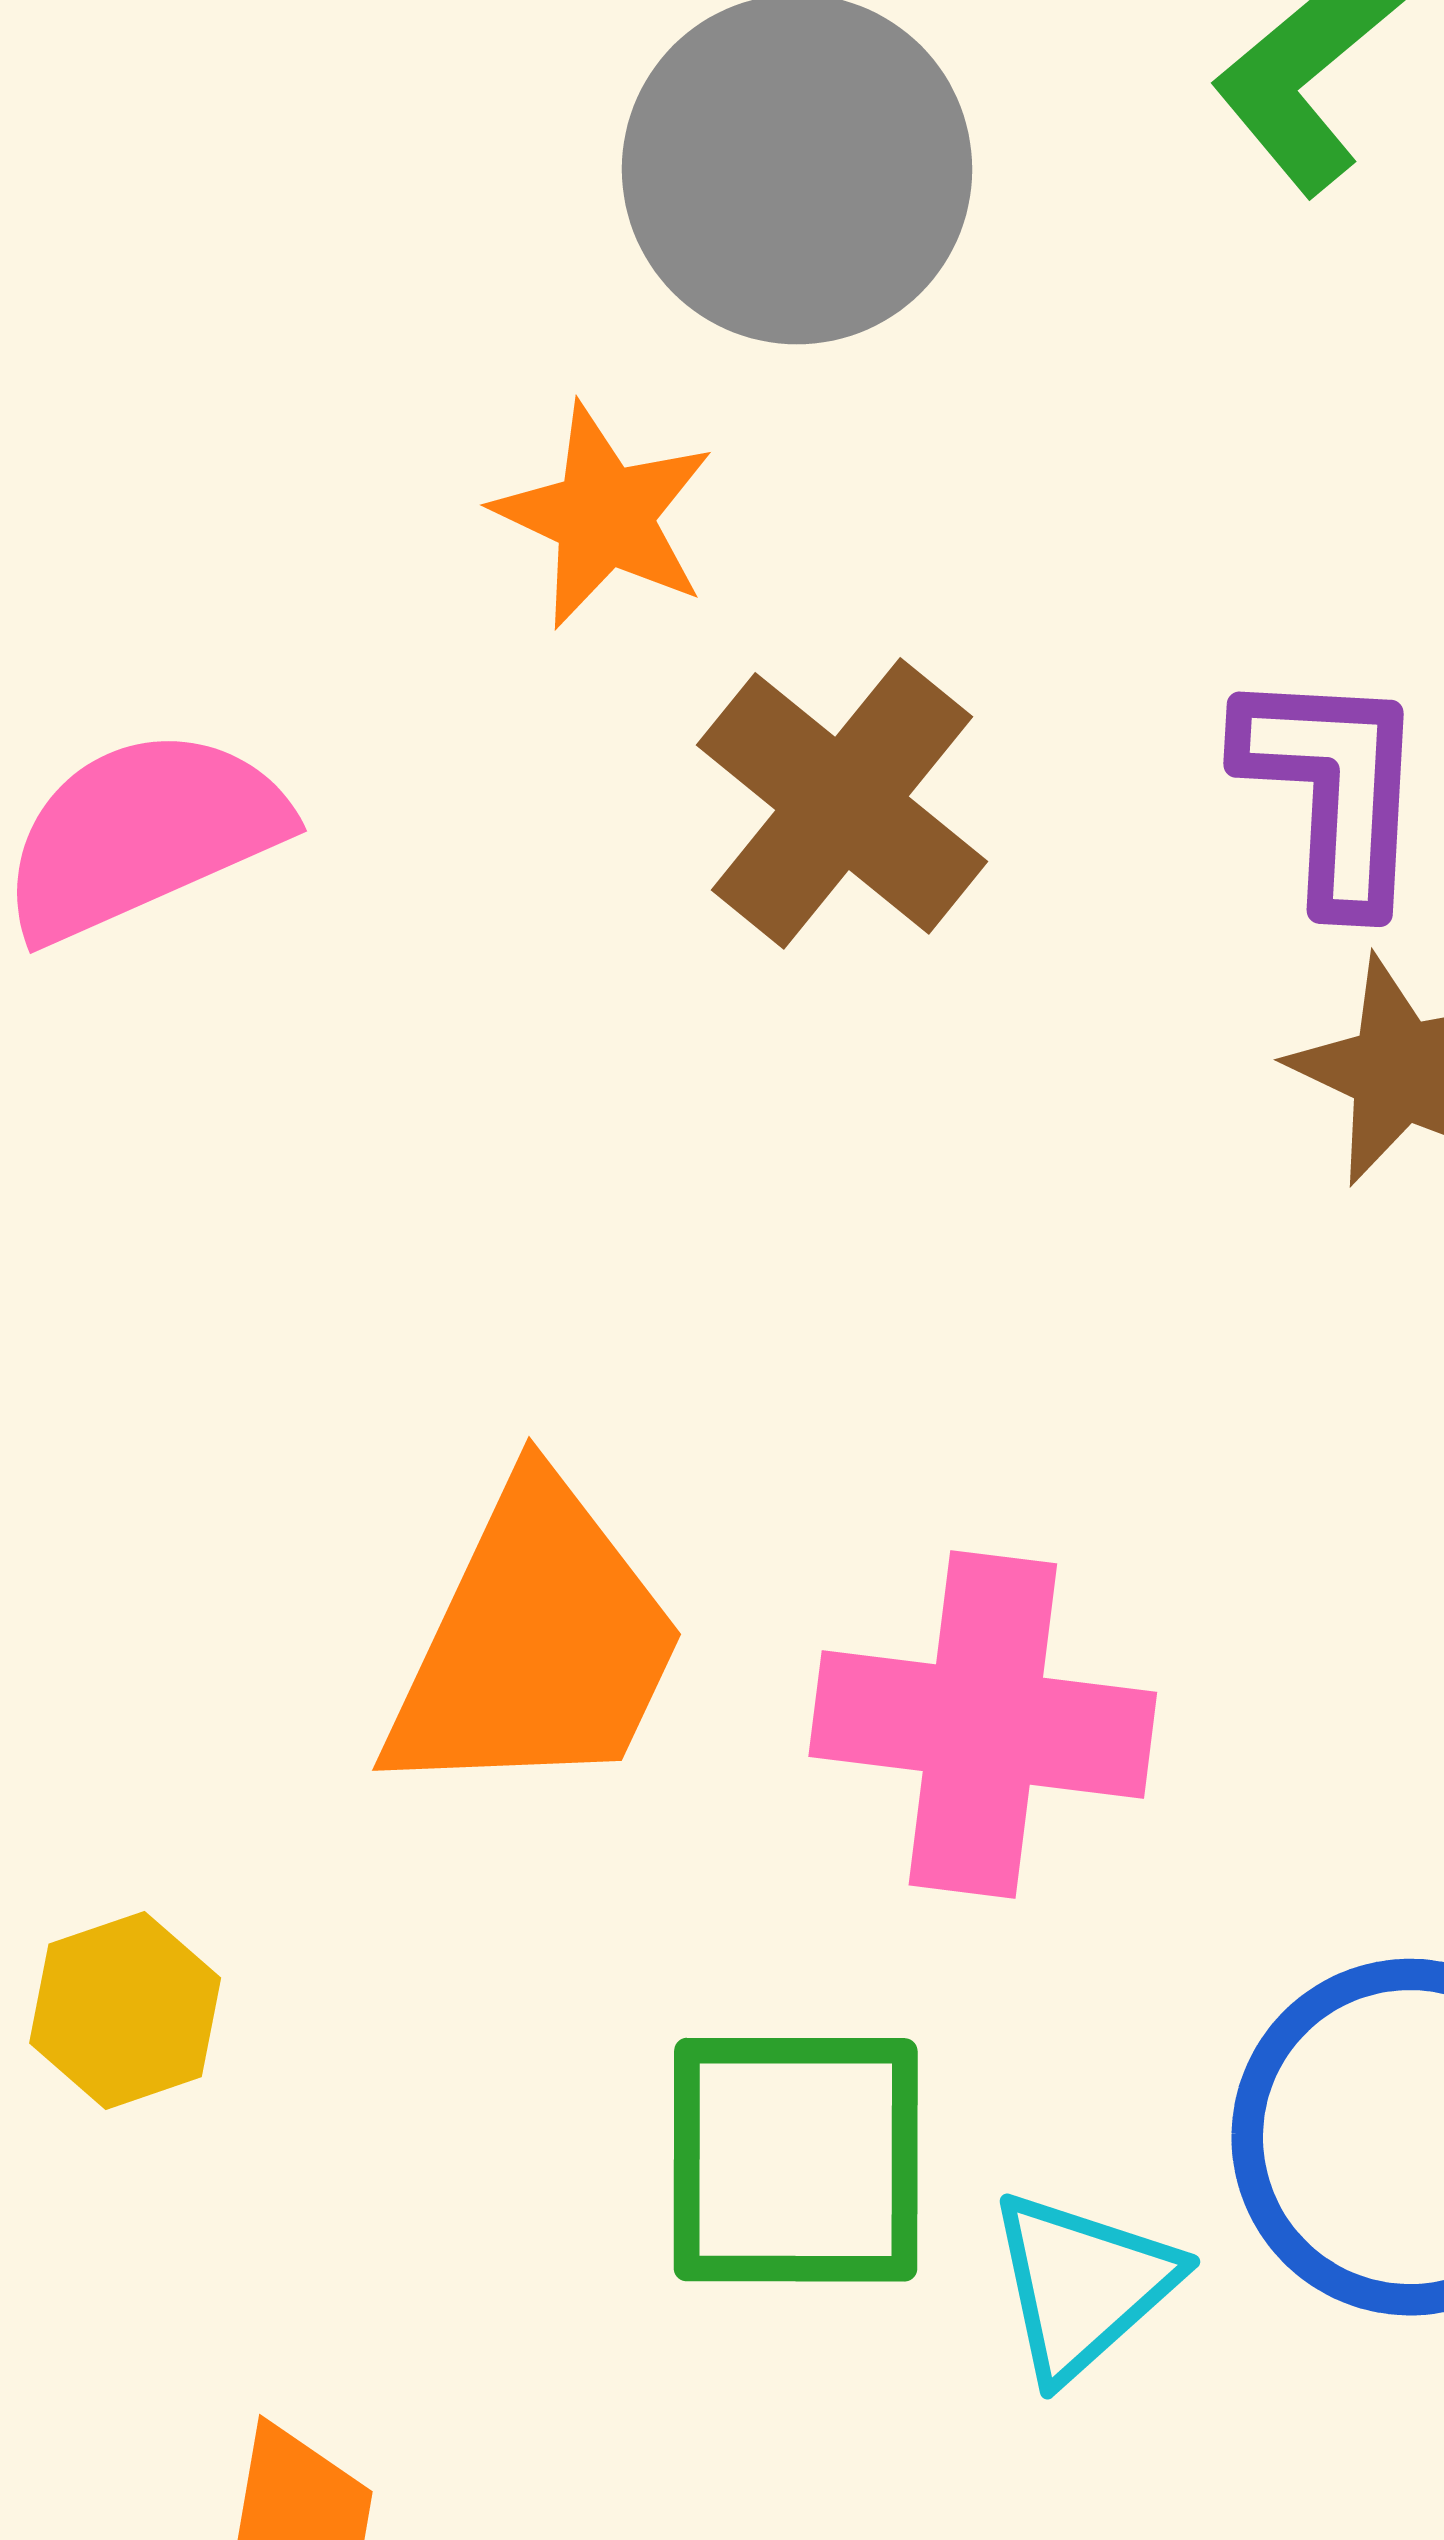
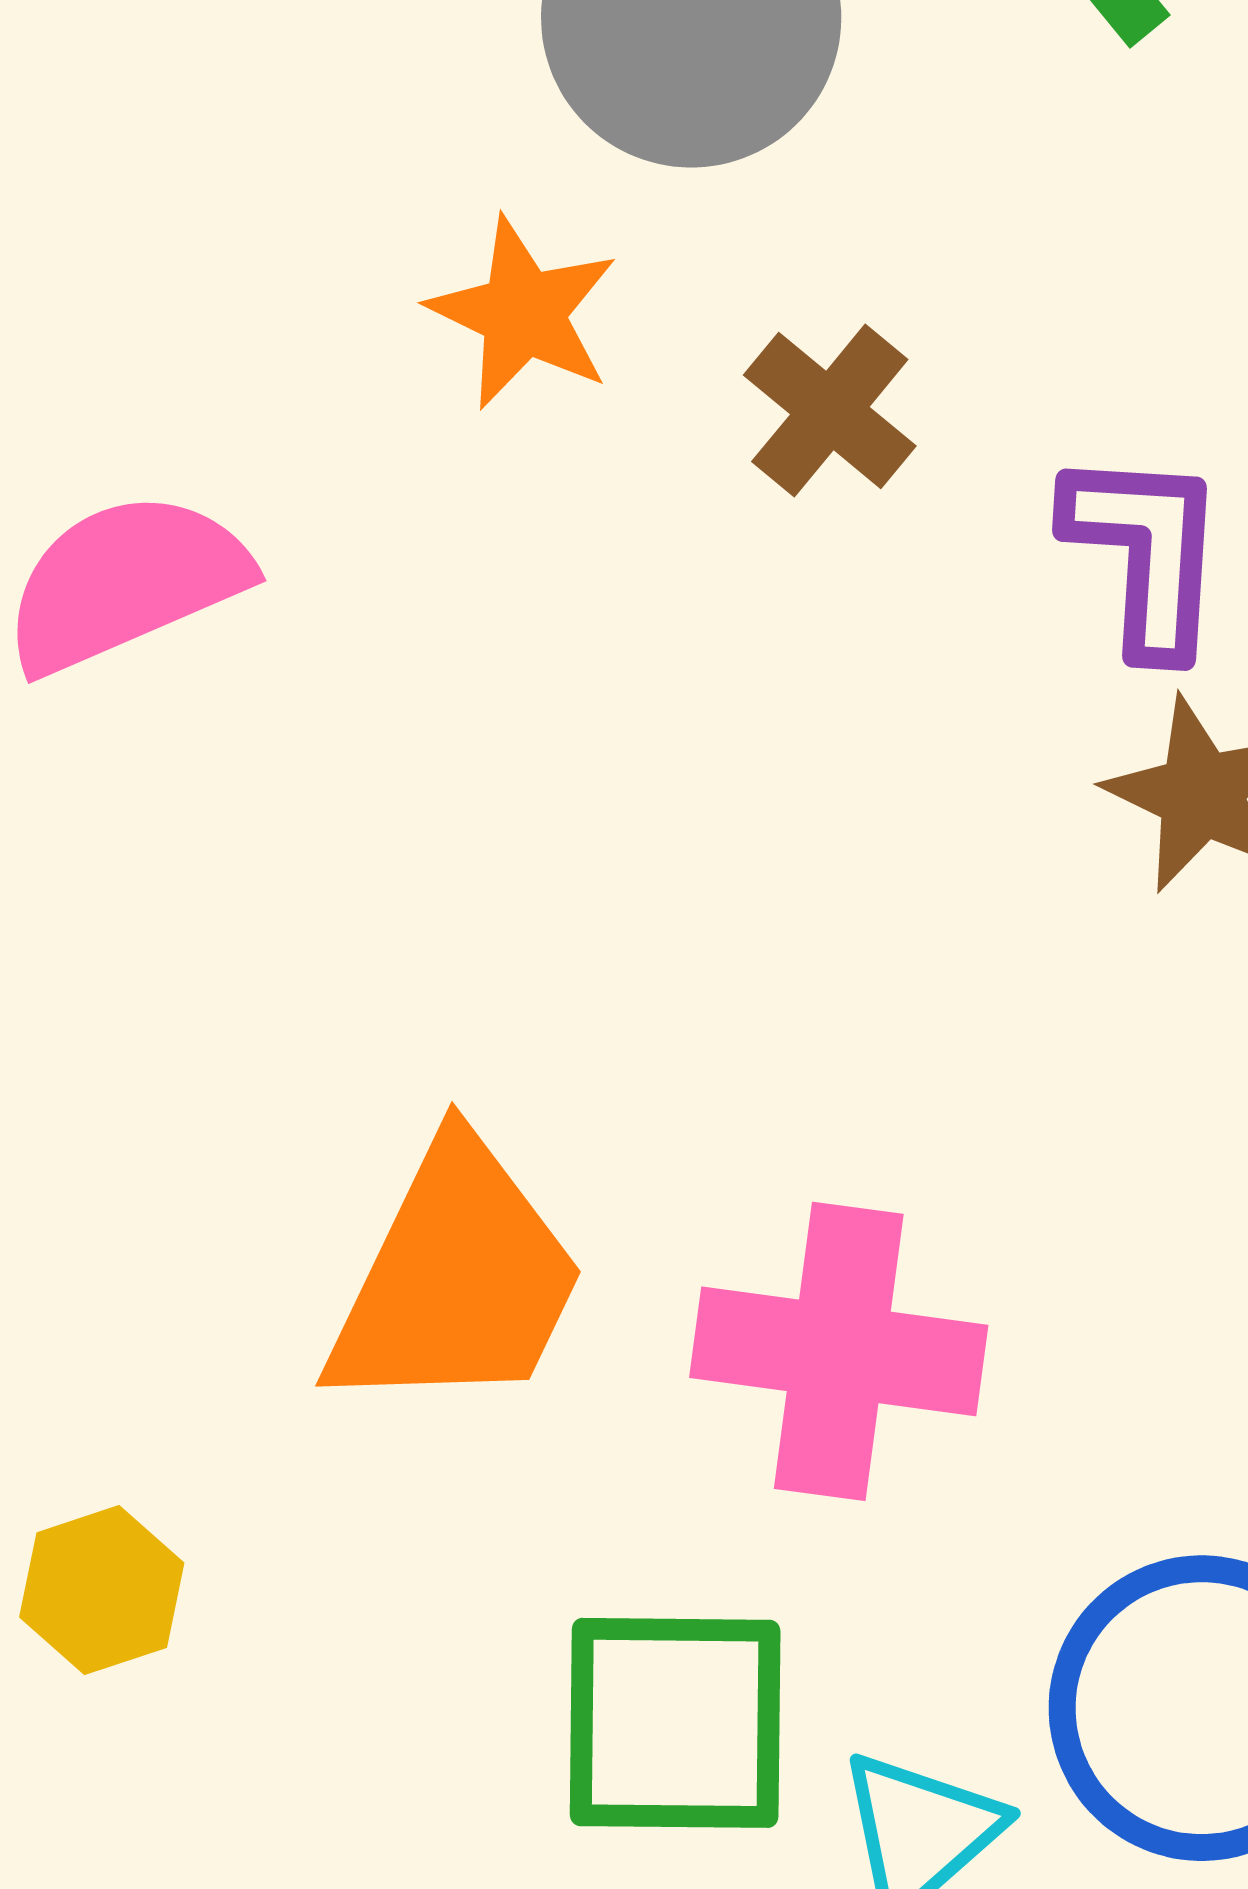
brown cross: (842, 803) -> (830, 411), moved, size x0.7

